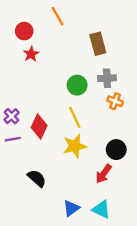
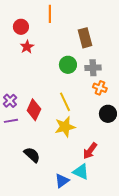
orange line: (58, 16) -> (50, 14), turned 30
green circle: (77, 85) -> (68, 65), moved
black circle: (116, 150) -> (108, 114), moved
cyan triangle: (101, 209) -> (81, 172), moved

